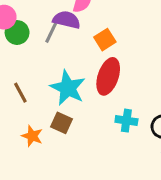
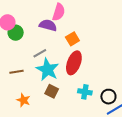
gray line: (51, 33) -> (40, 53), moved, turned 32
brown line: (20, 93) -> (17, 72), turned -72
brown square: (62, 123) -> (52, 91), moved

